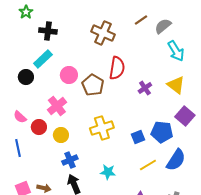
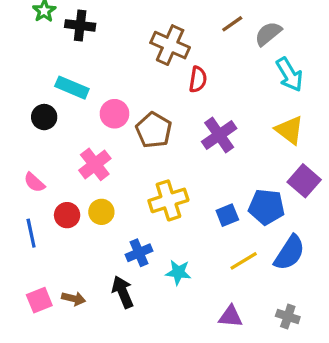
black cross: (48, 31) -> (80, 25), moved
cyan rectangle: (43, 59) -> (72, 88), turned 66
red semicircle: (117, 68) -> (198, 79), moved, size x0.7
purple cross: (145, 88) -> (219, 135), moved, size x1.5
red circle: (39, 127) -> (67, 215), moved
blue cross: (70, 160) -> (139, 253), moved

